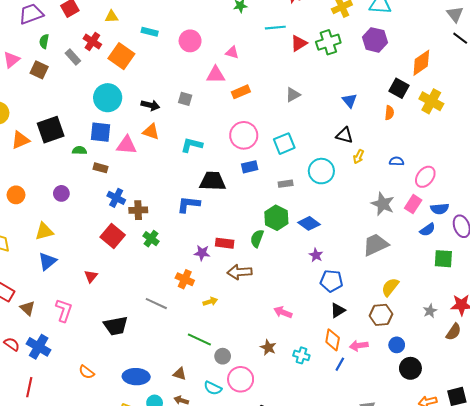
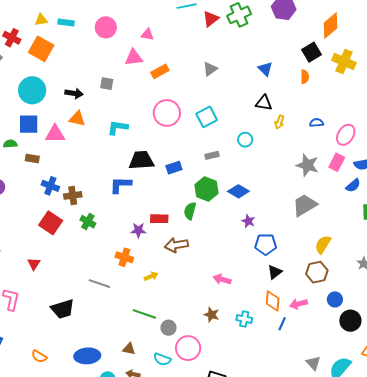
yellow triangle: (111, 17) -> (41, 20), moved
black square: (399, 88) -> (312, 52), turned 36
blue rectangle: (250, 167) -> (174, 168), moved
cyan circle: (321, 171) -> (245, 140), size x0.6

